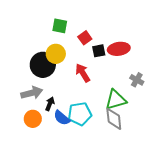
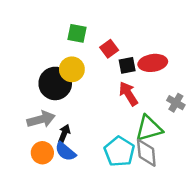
red arrow: (83, 73) -> (128, 94), moved
cyan pentagon: (80, 114) -> (119, 151), moved, turned -30
blue semicircle: (62, 118) -> (65, 151), moved

